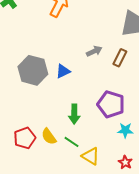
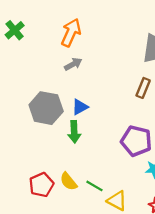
gray arrow: (94, 51) -> (73, 64), moved
green arrow: (74, 114) -> (74, 132), moved

